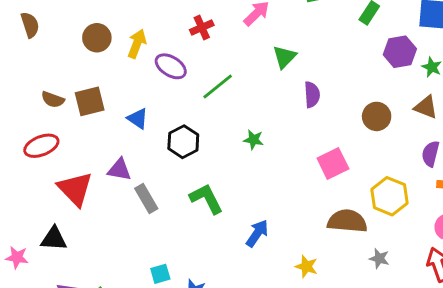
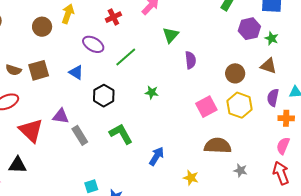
yellow arrow: (137, 44) -> (68, 14), moved
blue triangle: (138, 118) -> (76, 72), moved
yellow hexagon: (390, 196) -> (240, 105), moved

